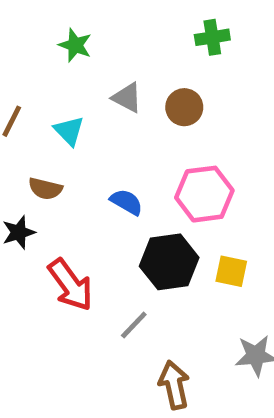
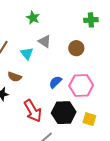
gray triangle: (127, 98) -> (45, 41), moved
blue semicircle: (126, 202) -> (55, 82), moved, turned -80
red arrow: (71, 285) -> (33, 111), moved

